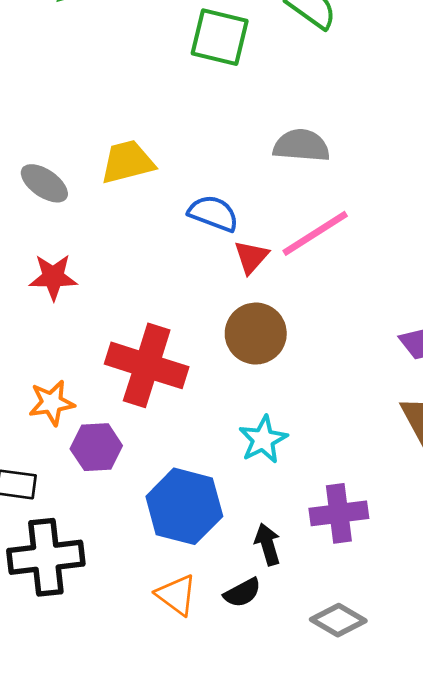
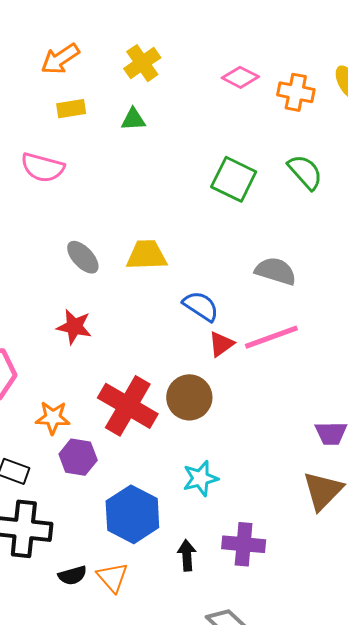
brown circle: (256, 334) -> (189, 397), moved
black semicircle: (242, 593) -> (72, 575), moved

